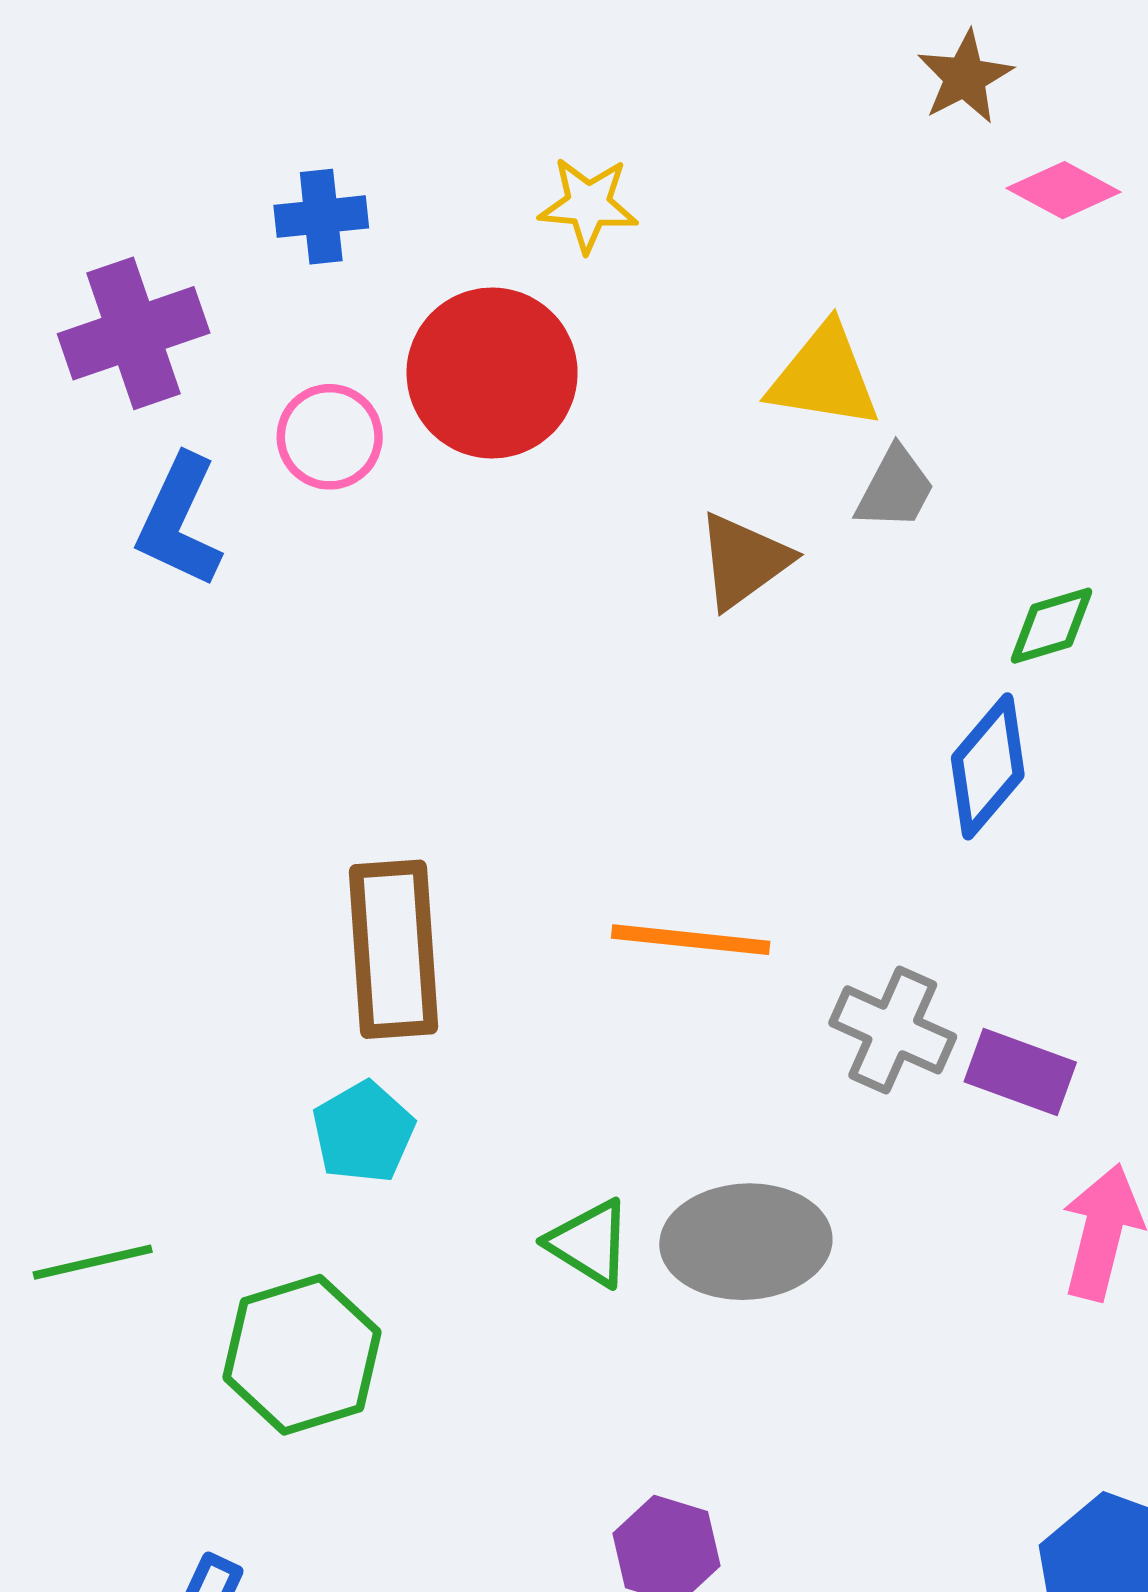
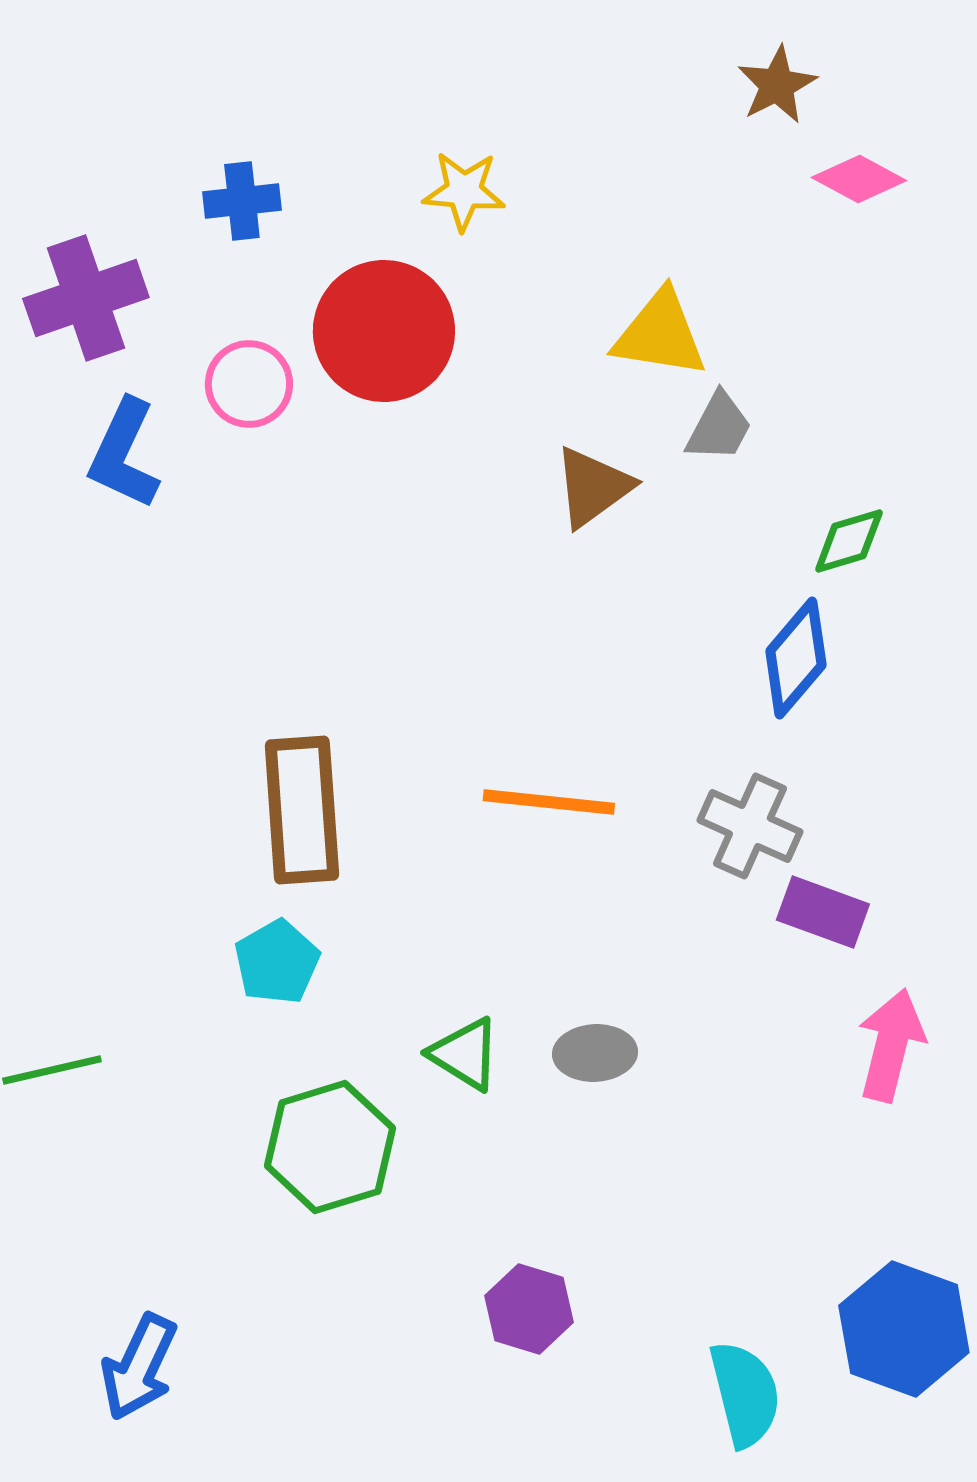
gray cross: (893, 1030) -> (750, 826), moved
gray ellipse: (746, 1242) -> (595, 1053), size x0.6
green hexagon: (302, 1355) -> (330, 1147), moved

